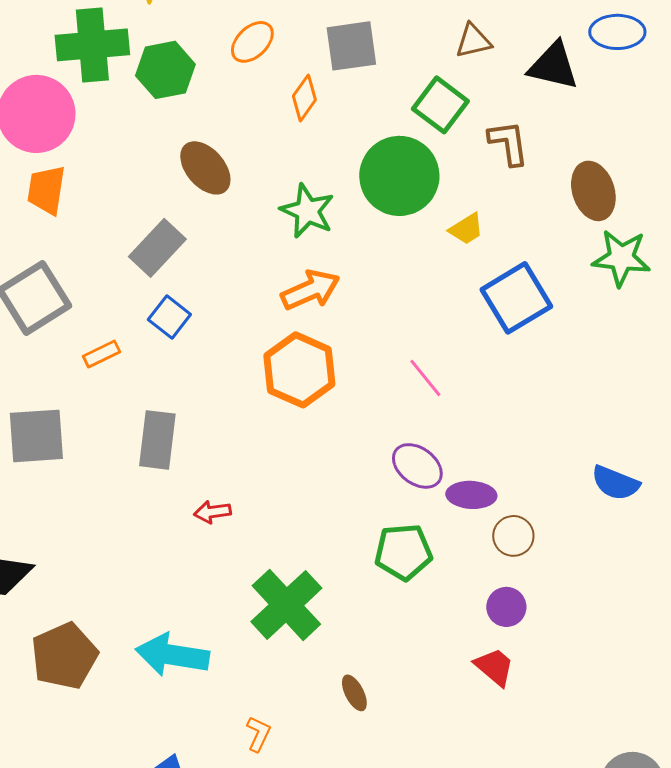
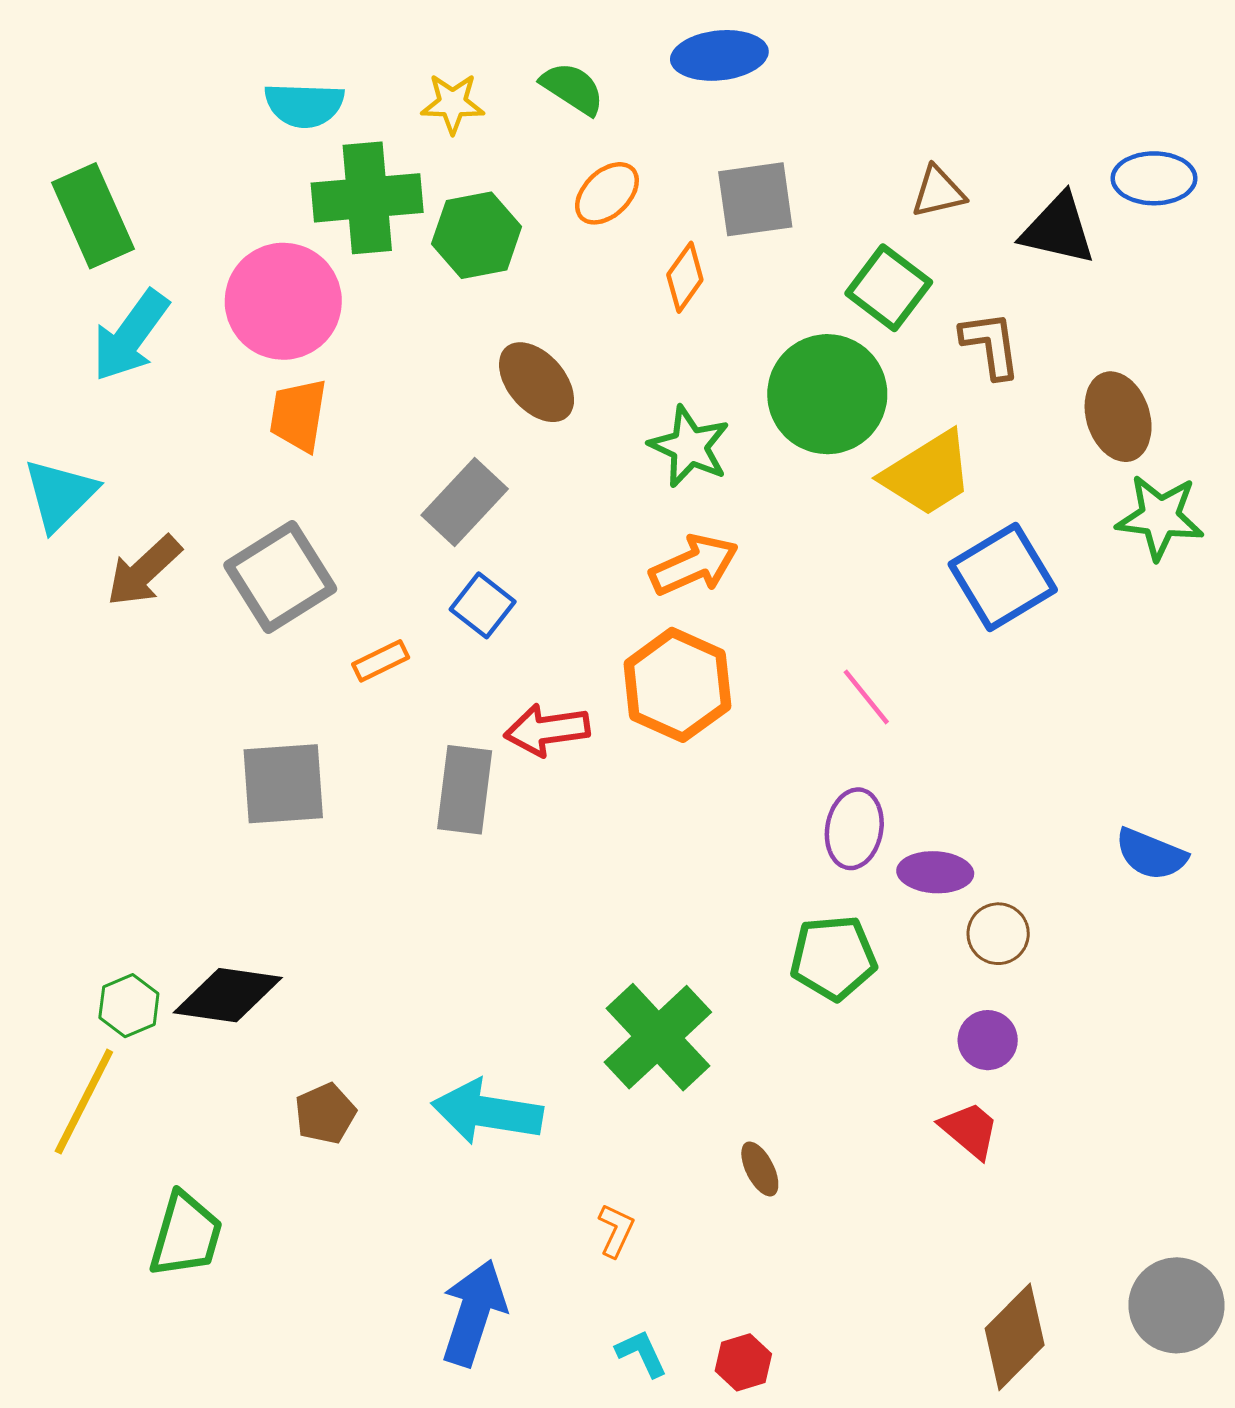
yellow trapezoid: (466, 229) -> (928, 474), size x1.8
purple ellipse: (417, 466) -> (854, 829), turned 63
red arrow: (212, 512) -> (547, 730), moved, size x1.5
brown pentagon: (64, 656) -> (325, 1114), size x0.6

